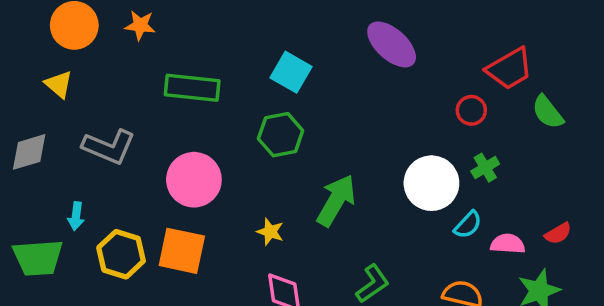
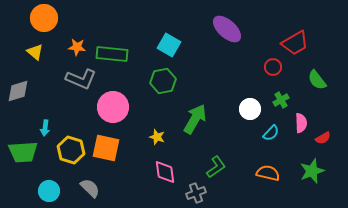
orange star: (140, 25) -> (77, 47), moved
green semicircle: (548, 112) -> (317, 80), moved
gray L-shape: (109, 147) -> (81, 79), moved
white circle: (431, 183) -> (250, 109), size x0.7
pink semicircle: (508, 244) -> (301, 123), moved, turned 84

